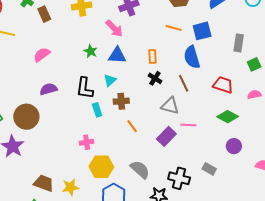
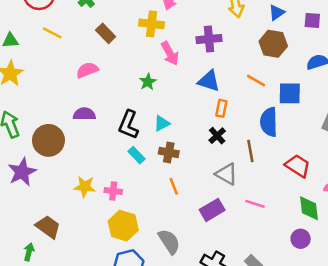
brown rectangle: (44, 14) -> (106, 33), moved, turned -35
pink arrow: (114, 29) -> (170, 53), moved
blue triangle: (117, 55) -> (209, 81), moved
cyan rectangle: (97, 110) -> (137, 155), turned -40
green diamond: (228, 117) -> (309, 208), moved, turned 40
pink line: (188, 125) -> (255, 204), moved
purple circle: (234, 146) -> (301, 239), moved
yellow star: (70, 187) -> (85, 187), moved

